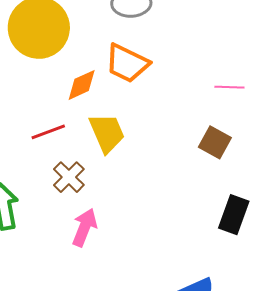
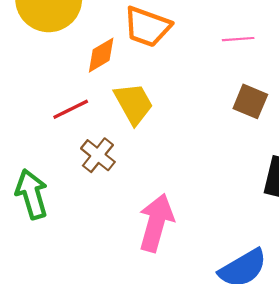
pink line: (229, 87) -> (238, 39), moved
pink arrow: (84, 227) -> (156, 223), moved, size x1.4

